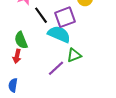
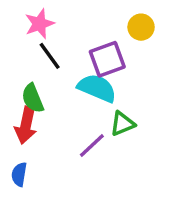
black line: (41, 15) -> (50, 56), moved
red arrow: (17, 56) -> (26, 125), size x1.5

